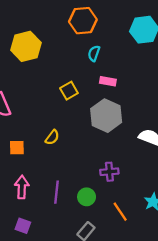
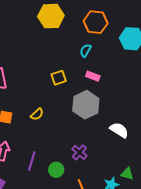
orange hexagon: (83, 21) -> (96, 22), moved
yellow hexagon: (26, 46) -> (51, 16), moved
purple cross: (109, 172) -> (79, 152), turned 35

